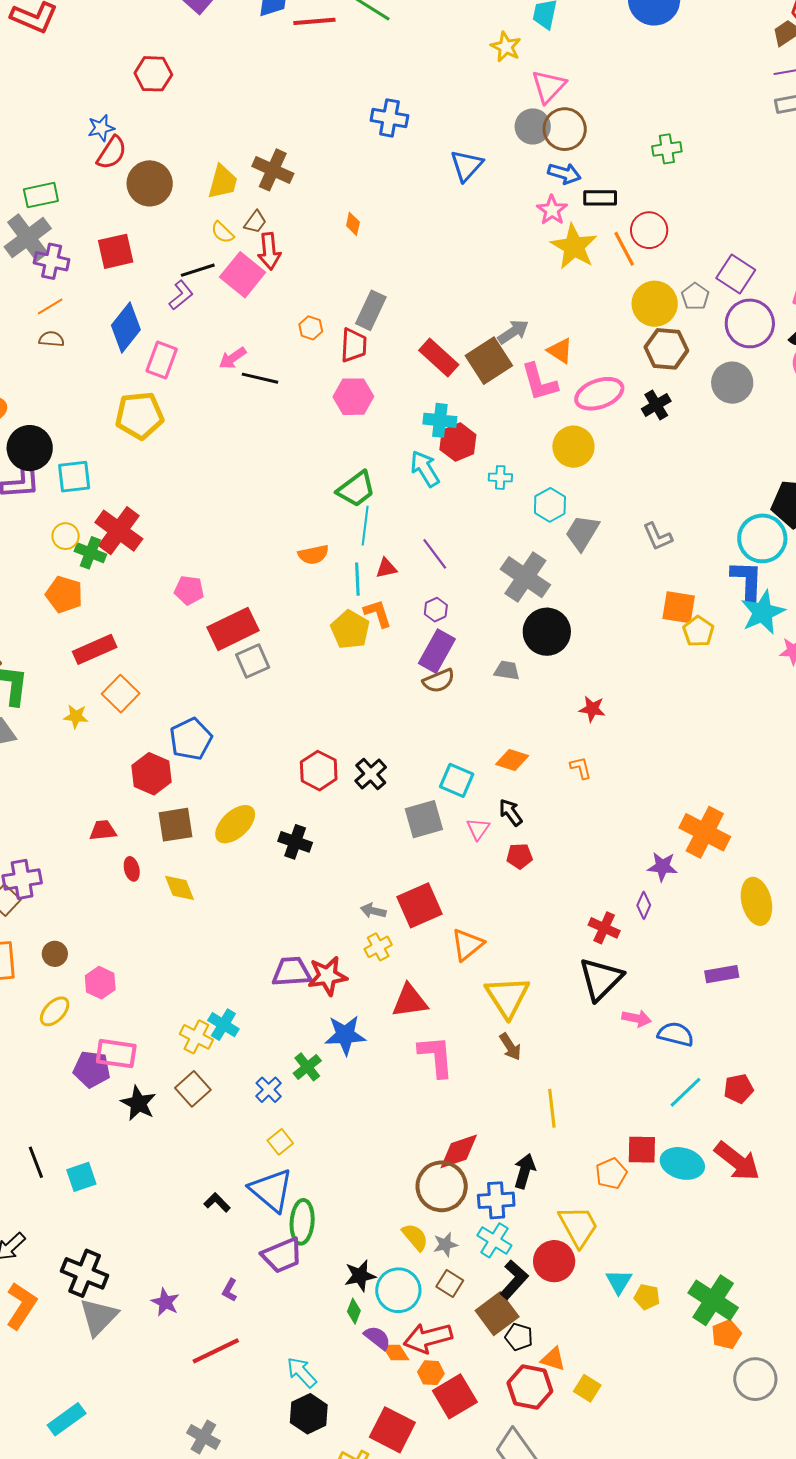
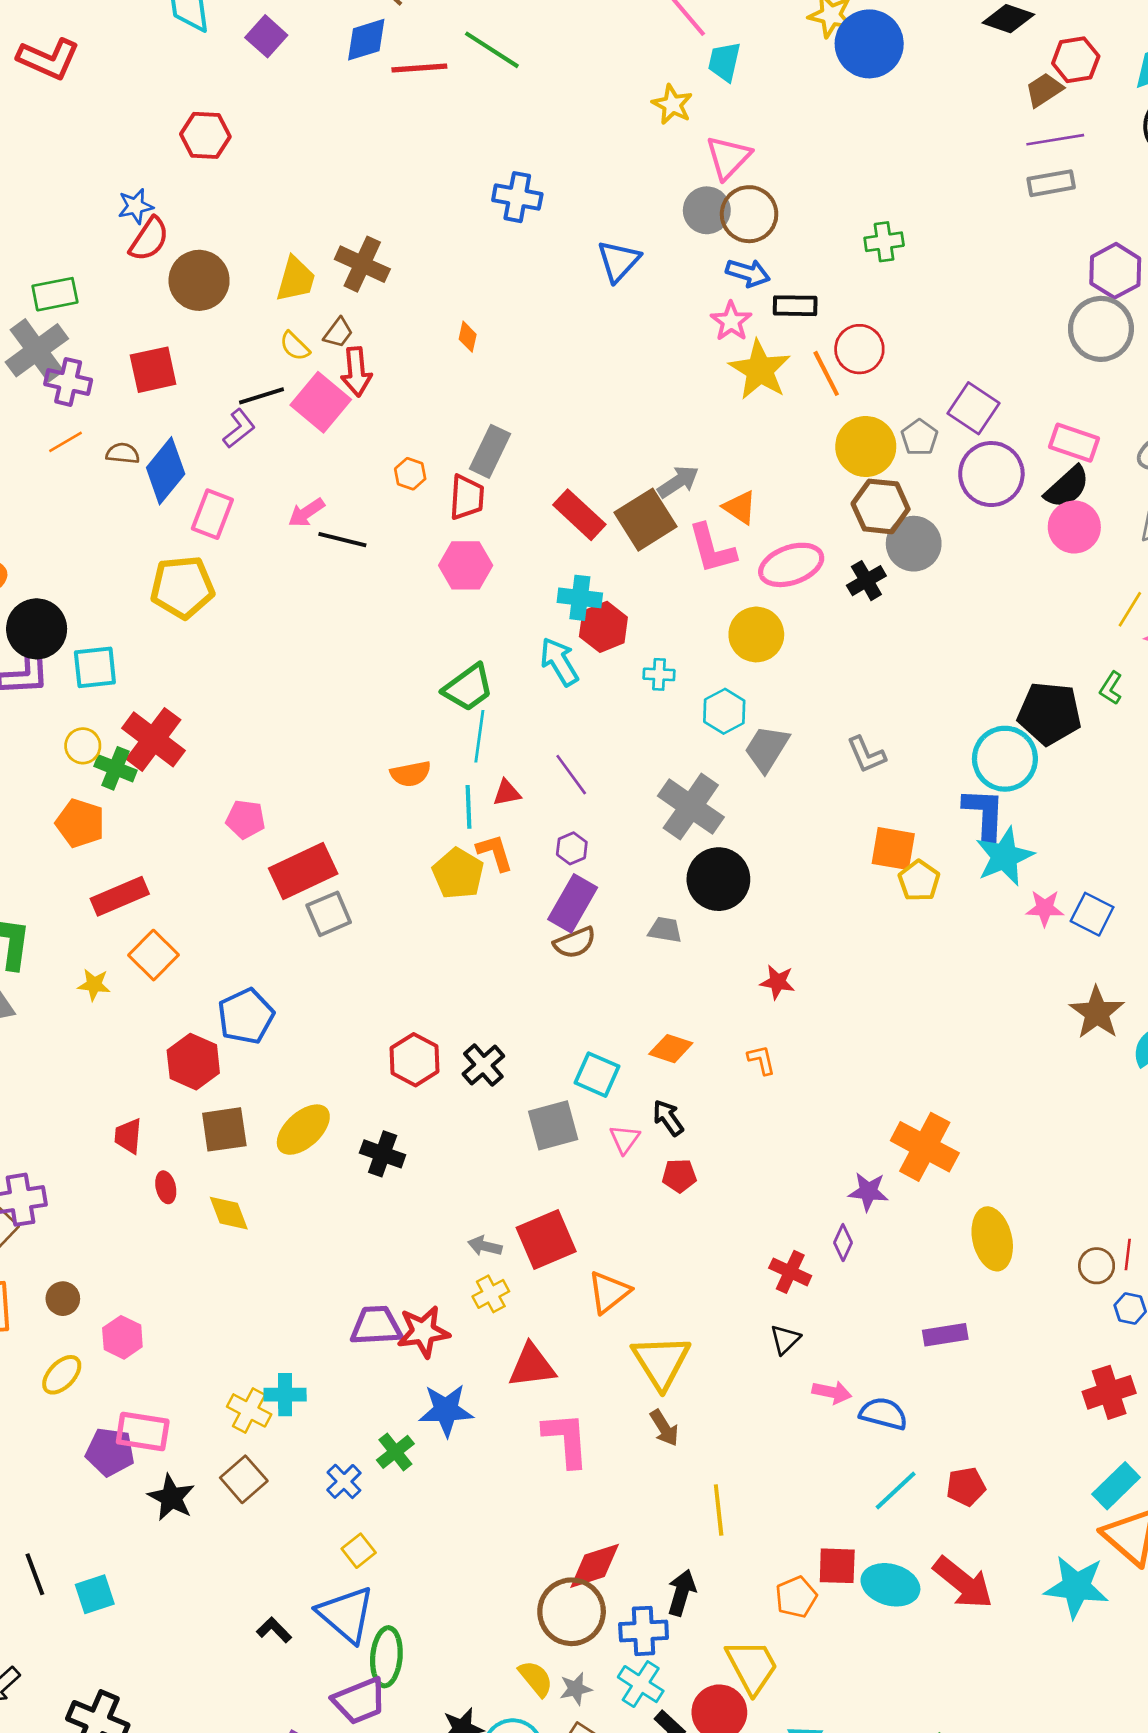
brown semicircle: (51, 339) -> (123, 453), moved
gray circle: (732, 383) -> (914, 544), moved
red trapezoid: (103, 830) -> (128, 1136), turned -80
black triangle: (601, 979) -> (785, 1339), size x0.5
cyan cross: (223, 1025) -> (285, 1395), turned -32

